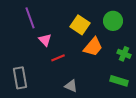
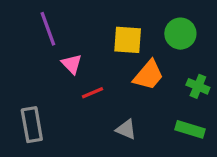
yellow square: (80, 25) -> (128, 40), turned -30
gray triangle: (71, 86) -> (126, 129), moved

